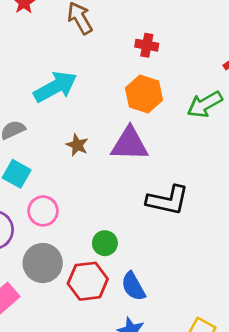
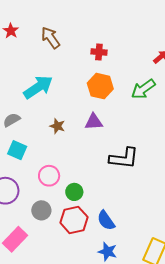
purple triangle: (129, 144) -> (94, 122), size x0.7
pink circle: (43, 211) -> (49, 176), moved
green circle: (105, 243) -> (74, 192), moved
gray circle: (43, 263) -> (41, 210), size x0.7

